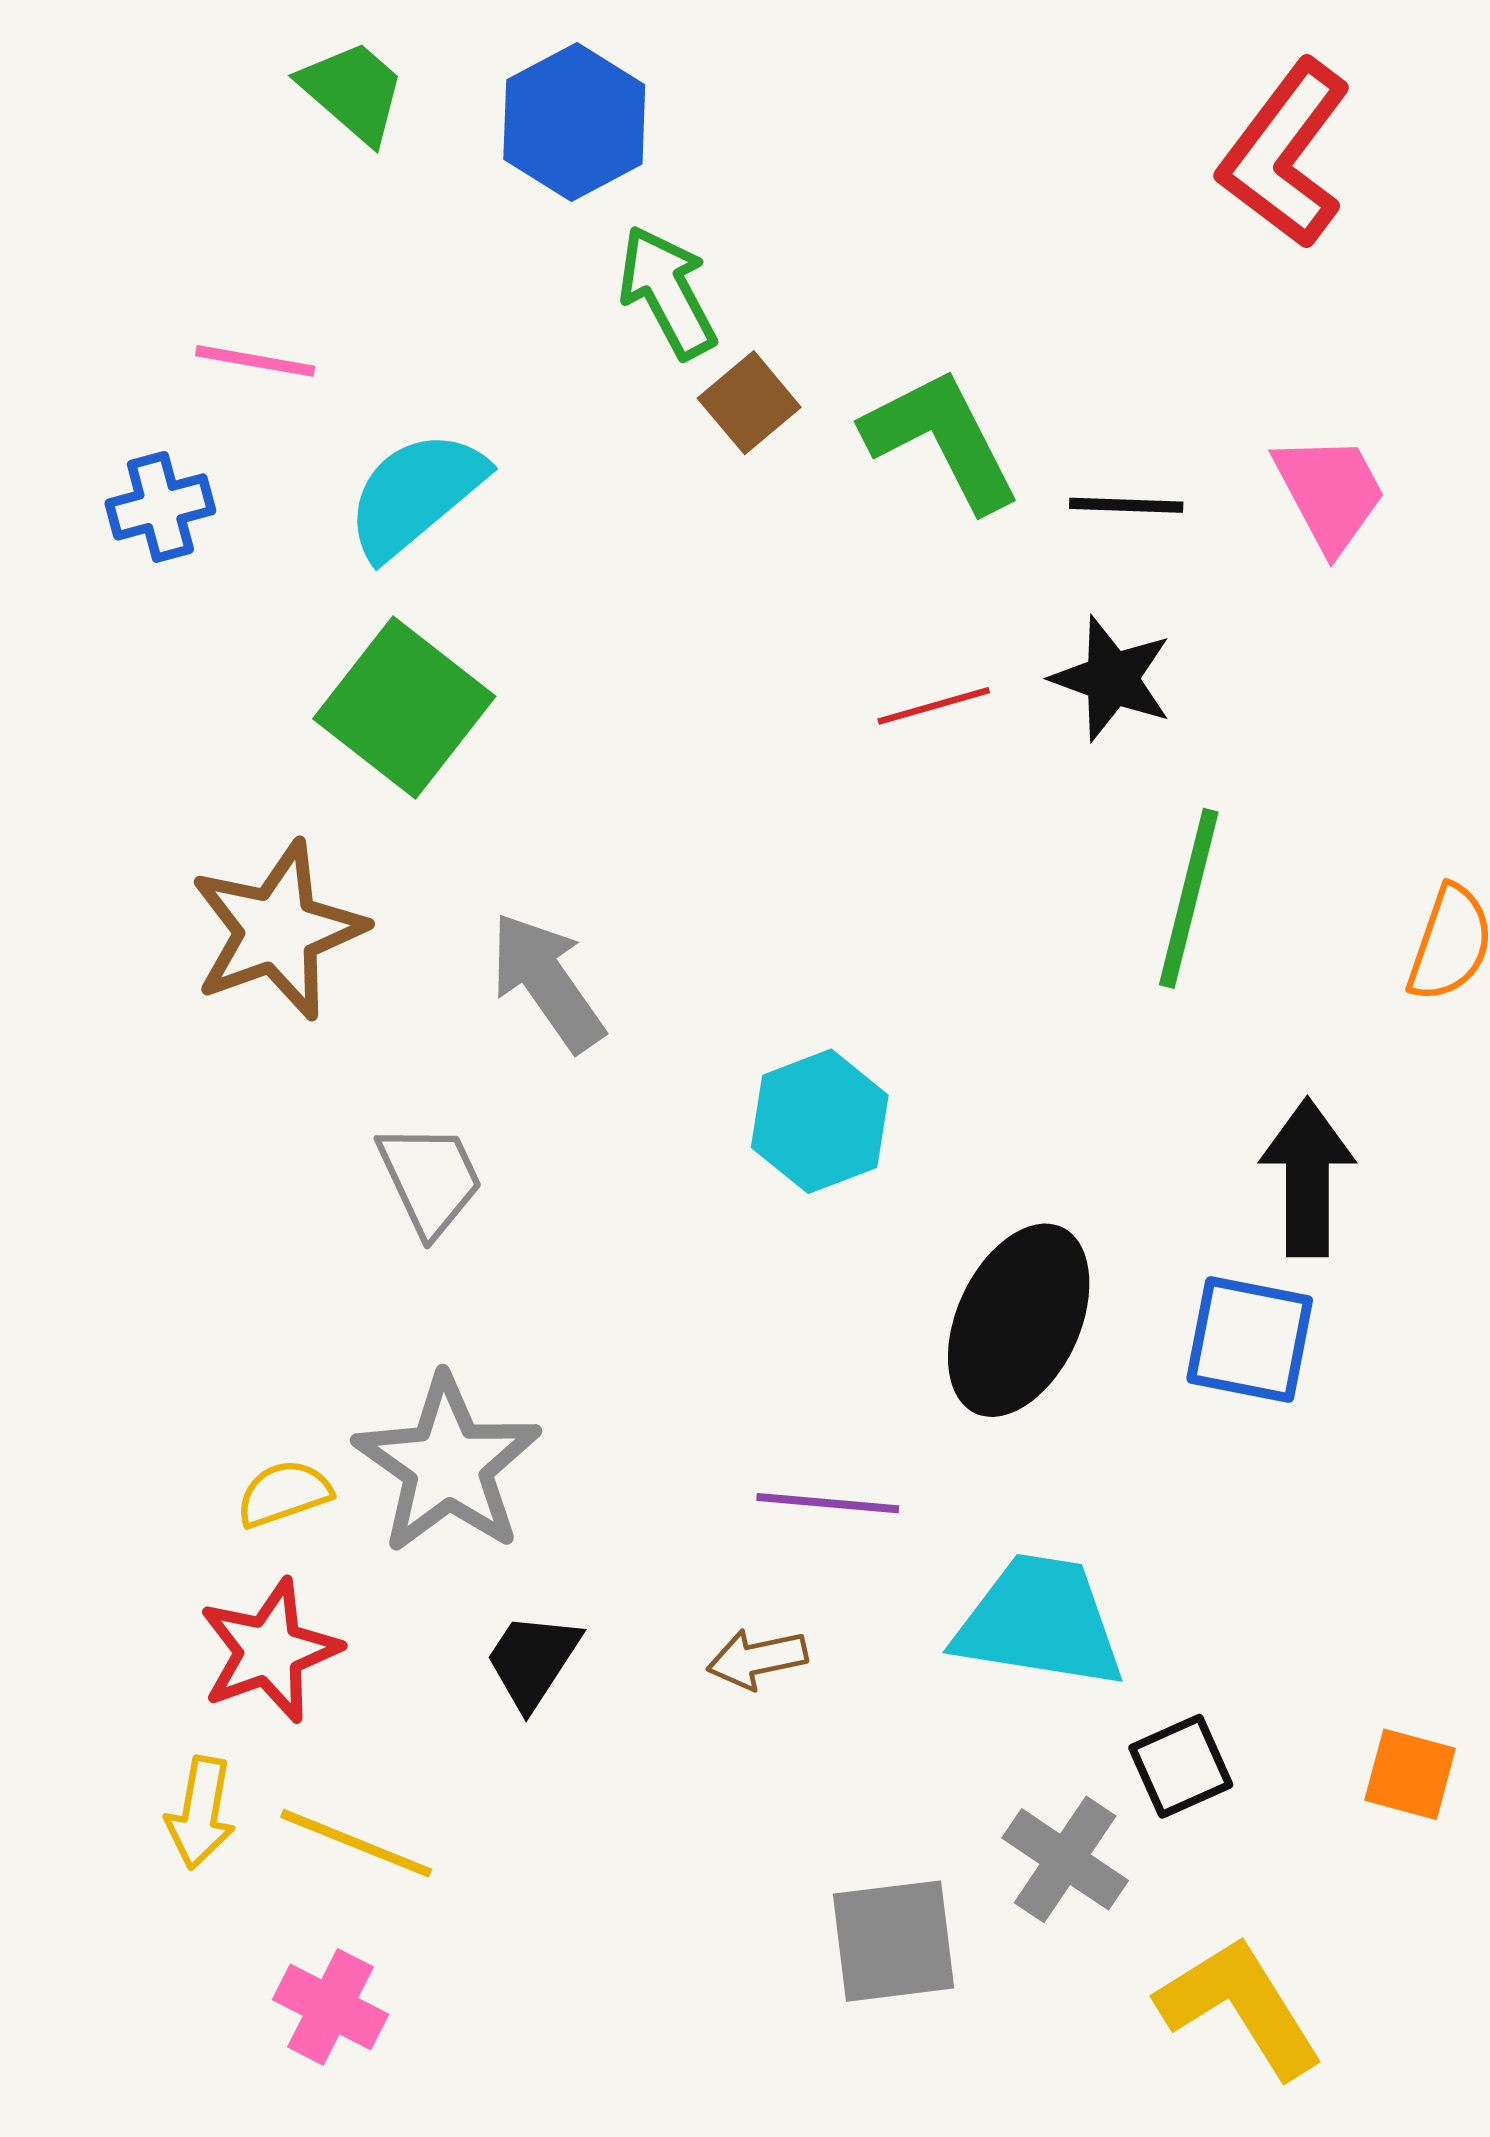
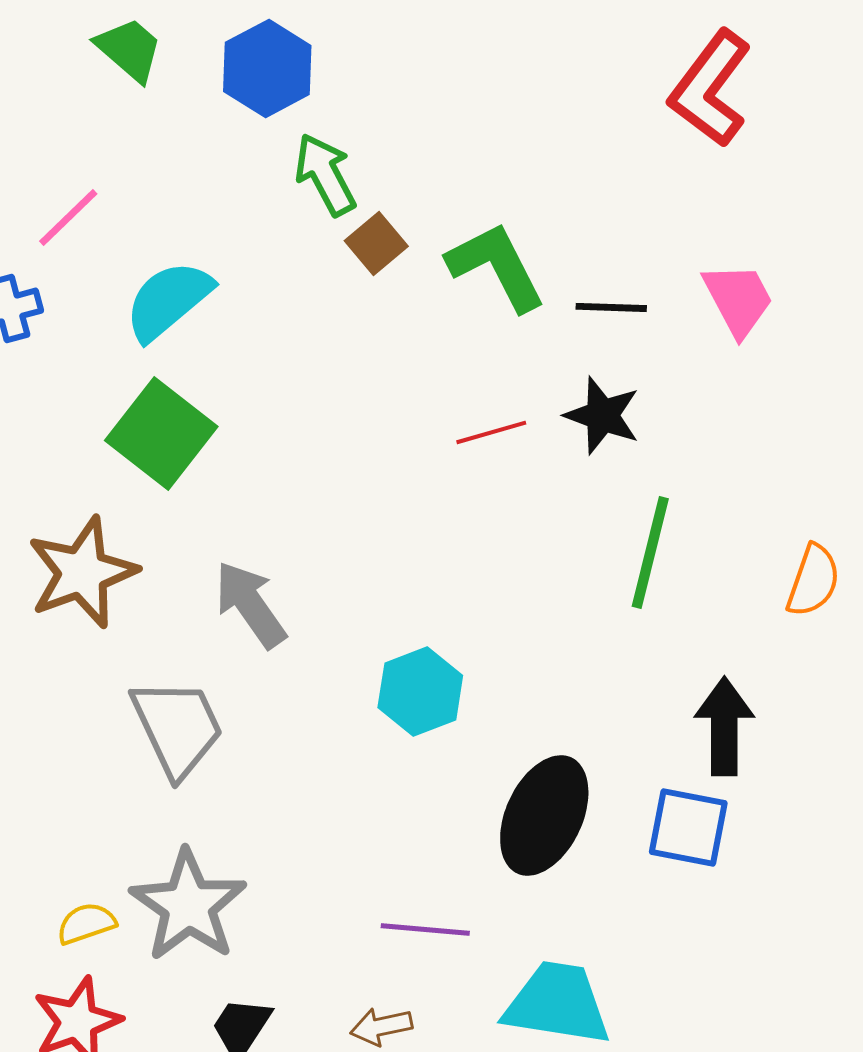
pink line: (255, 361) -> (68, 217), turned -54
gray trapezoid: (430, 1179) -> (177, 727), size x1.4

